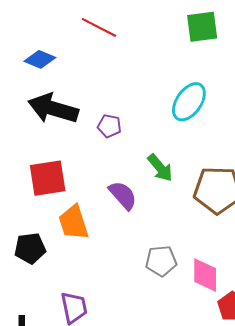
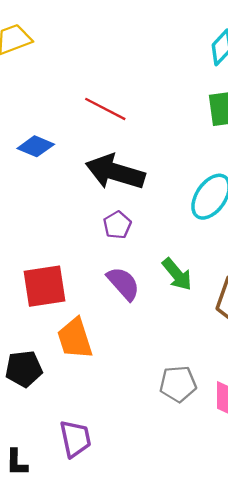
black arrow: (53, 109) -> (115, 172), moved
purple pentagon: (109, 126) -> (117, 225), turned 30
purple semicircle: (123, 195) -> (123, 284), moved

